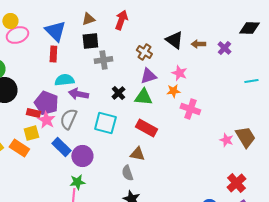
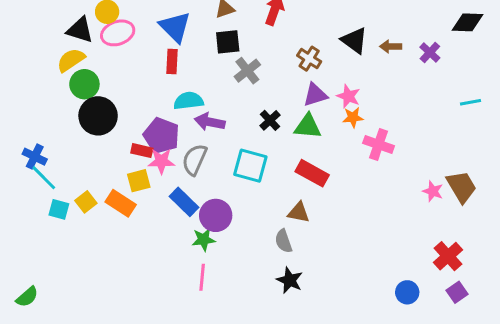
gray cross: (103, 60) -> (247, 71), turned -30
pink star: (179, 73) -> (348, 96), moved
pink star: (46, 120) -> (161, 161), turned -30
green star: (77, 182) -> (204, 240), moved

